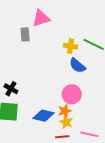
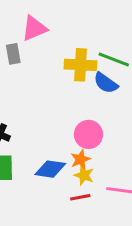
yellow cross: (70, 46) -> (80, 65), size x1.5
blue semicircle: (77, 66) -> (106, 83), moved

